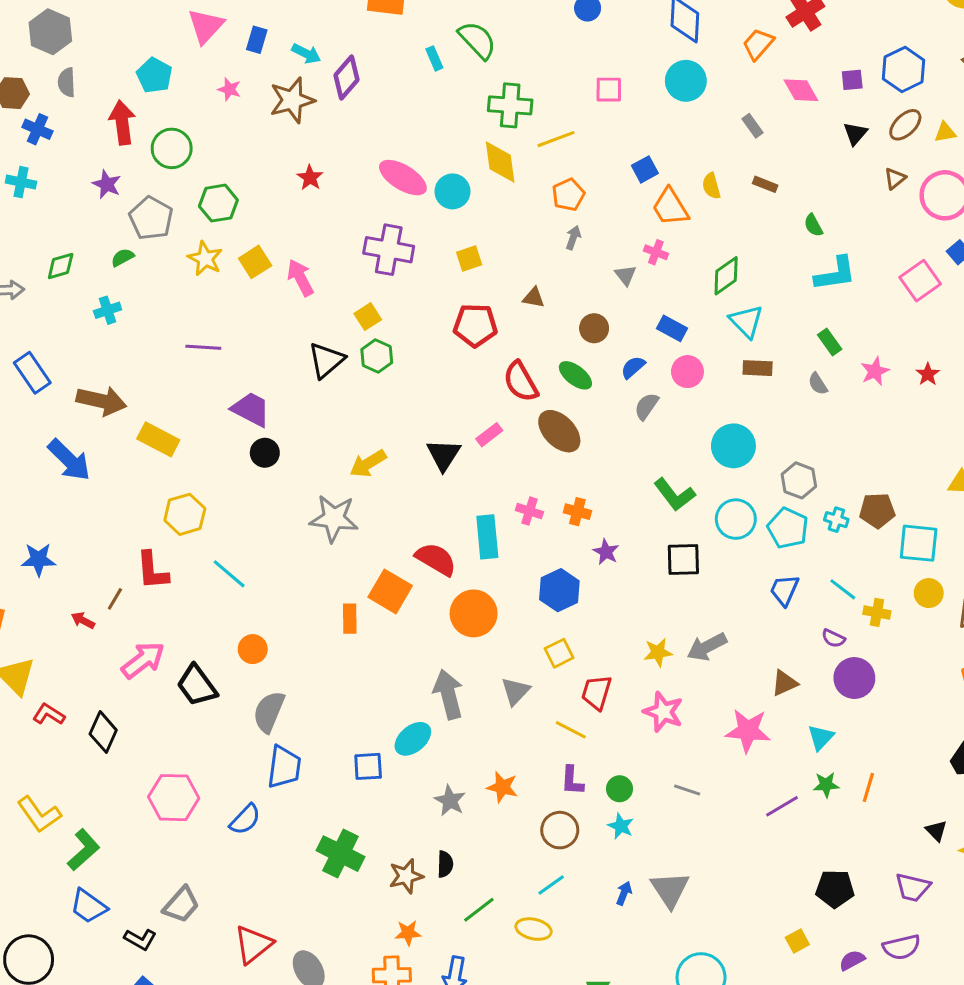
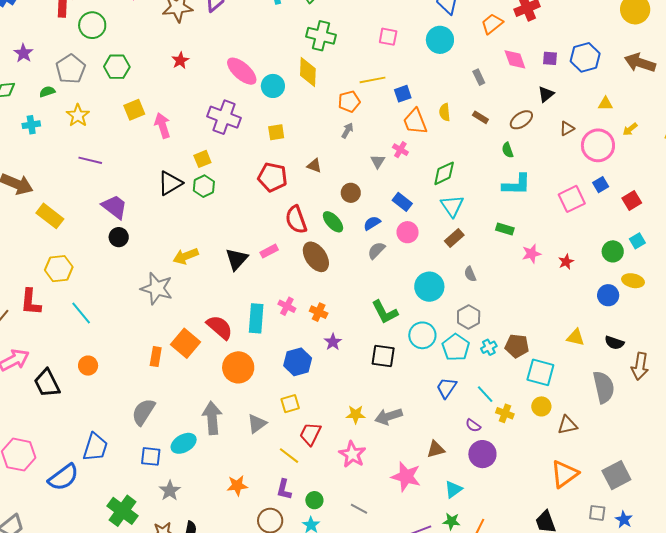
brown ellipse: (905, 125) -> (521, 120), moved
yellow line: (556, 139) -> (372, 80), moved
purple star: (107, 184) -> (23, 53), moved
yellow star: (205, 259) -> (78, 115), moved
green rectangle: (830, 342) -> (505, 229), turned -48
brown rectangle: (758, 368) -> (454, 238), turned -54
gray semicircle: (818, 384) -> (470, 274), moved
cyan cross: (836, 520) -> (489, 347), turned 35
gray semicircle: (269, 712) -> (143, 412), moved
orange star: (502, 787) -> (237, 486), turned -30
gray star: (450, 801) -> (170, 491), moved
blue semicircle: (245, 819) -> (63, 477), size x1.4

